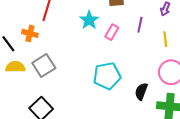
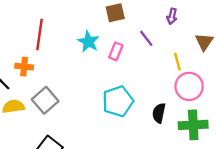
purple line: (140, 25) -> (146, 38), turned -42
yellow line: (165, 39) -> (177, 62), moved

